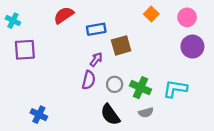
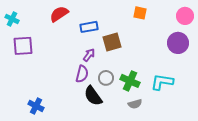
orange square: (151, 14) -> (140, 13), turned -32
pink circle: (187, 17) -> (185, 16), moved
black semicircle: (110, 115) -> (93, 96), moved

